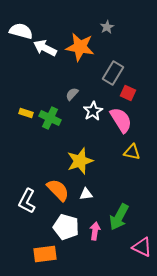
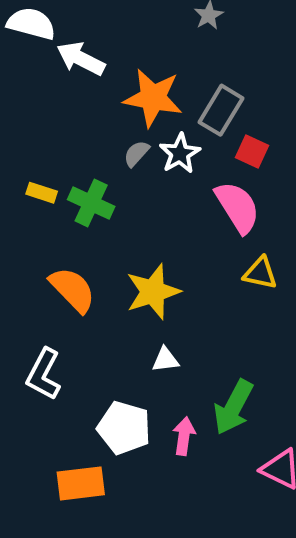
orange star: (80, 47) -> (153, 98), moved
white star: (93, 111) -> (180, 154), moved
orange semicircle: (58, 190) -> (73, 290), moved

